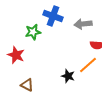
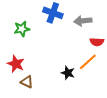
green star: (33, 32) -> (22, 29), moved
red star: (16, 55) -> (16, 64), moved

